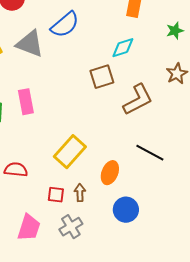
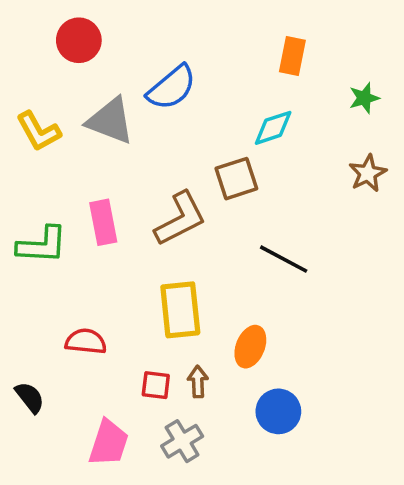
brown L-shape: (138, 100) -> (180, 219), moved
yellow rectangle: (70, 152) -> (180, 310), turned -48
black line: (150, 153) -> (284, 259), moved

